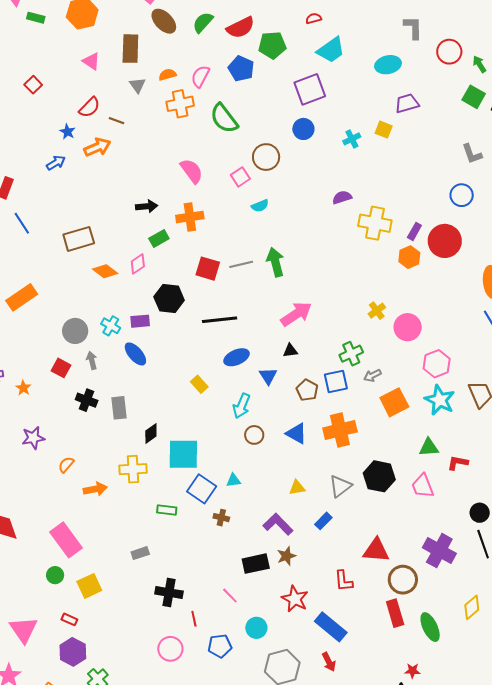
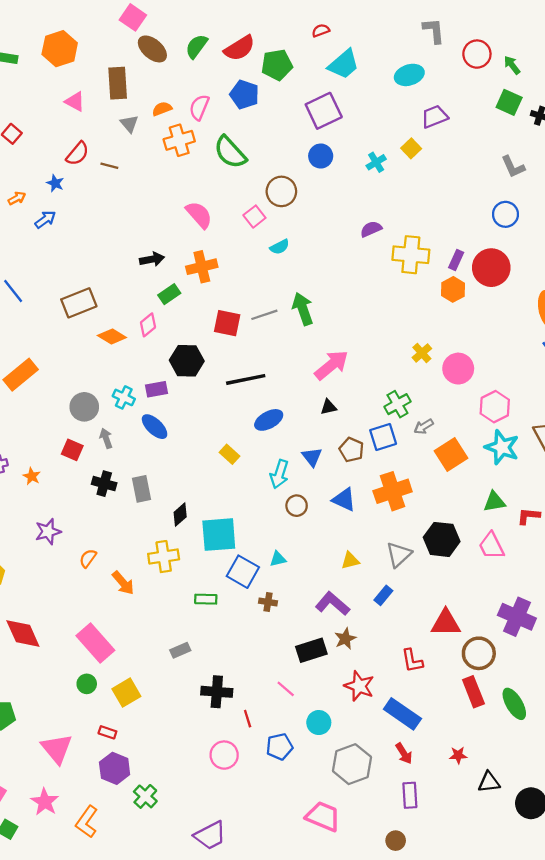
yellow square: (384, 130) -> (411, 148), turned 30
orange arrow: (97, 147) -> (17, 198), moved, size x0.6
blue triangle: (268, 376) -> (312, 457), moved
orange arrow: (95, 489) -> (123, 583), turned 65
red star: (412, 671) -> (458, 755), moved

